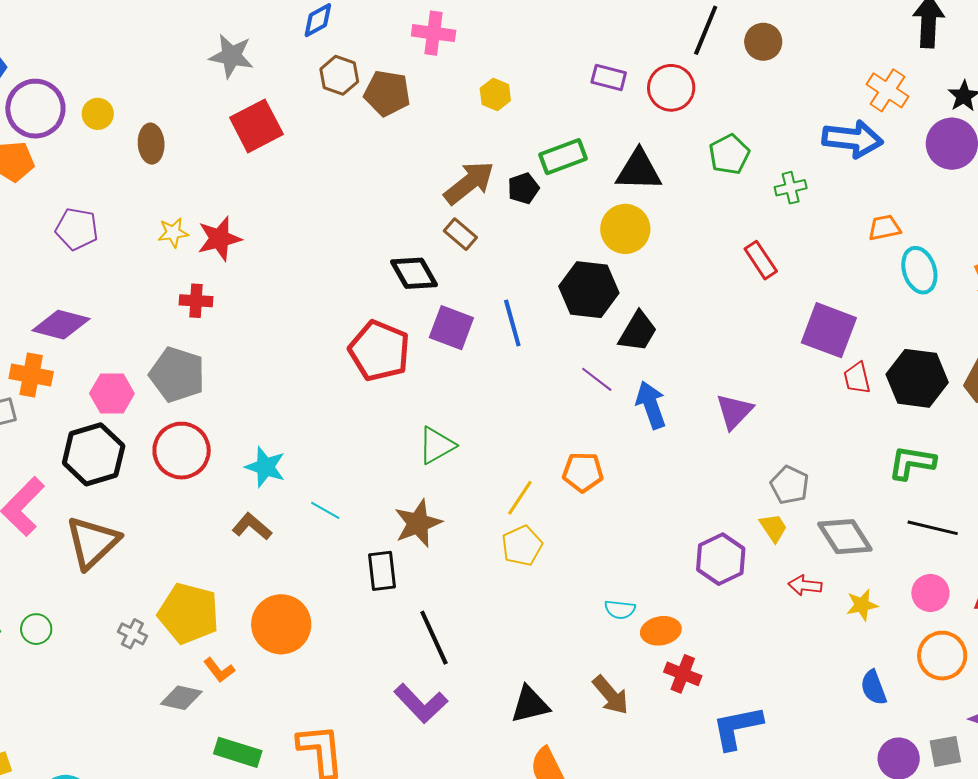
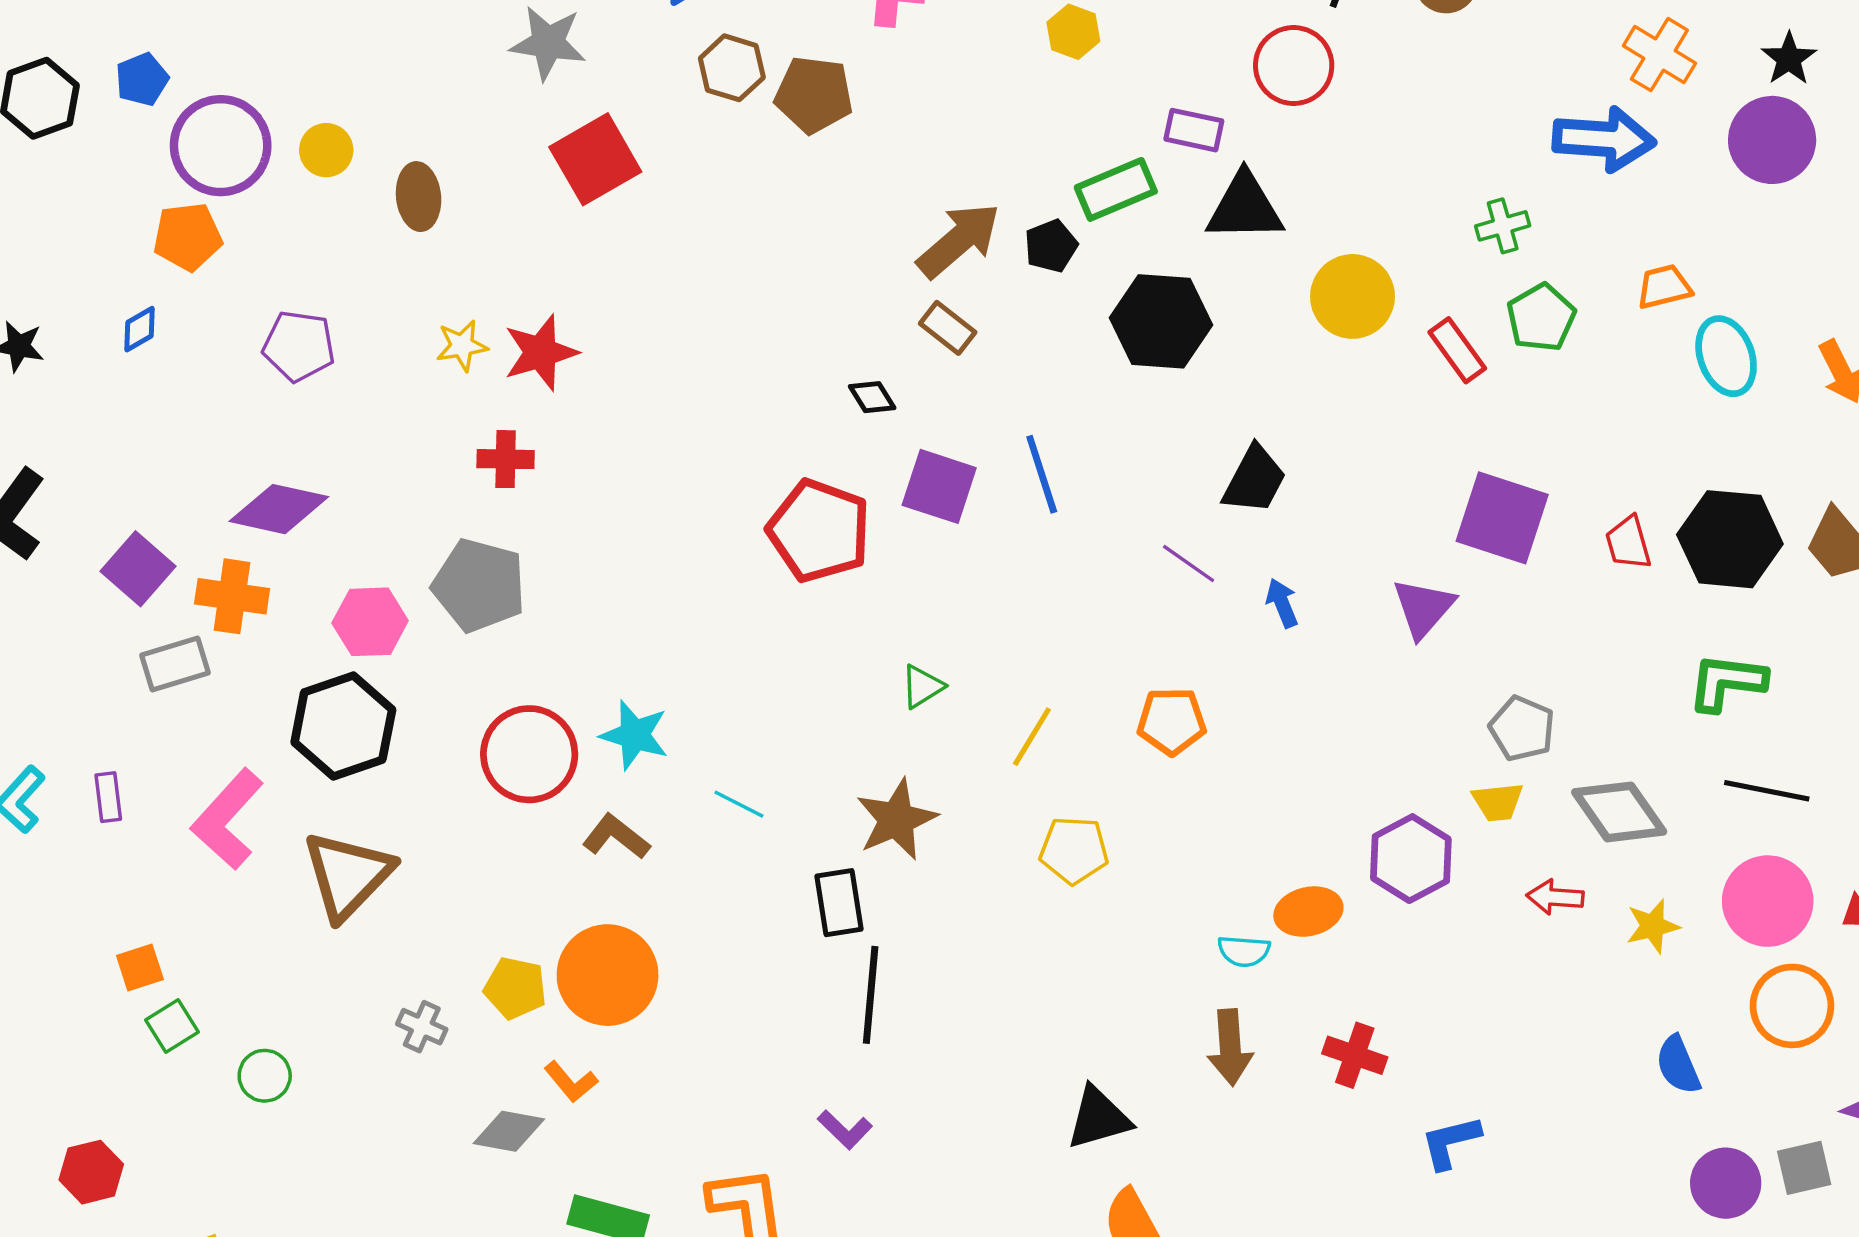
purple rectangle: (609, 78) -> (1194, 130), moved
yellow hexagon: (495, 94) -> (1073, 32), moved
green pentagon: (729, 154) -> (1541, 318), moved
yellow circle: (625, 229) -> (1352, 296), moved
black diamond: (414, 273) -> (872, 397), size x0.6
black hexagon: (589, 290) -> (1161, 321), moved
purple square: (829, 330) -> (1502, 518), moved
blue arrow: (651, 405) -> (1282, 603), size x0.6
green triangle: (437, 445) -> (922, 687), size x0.7
red circle: (182, 451) -> (529, 754), moved
yellow line: (520, 498) -> (1032, 737), moved
yellow trapezoid: (773, 528) -> (1498, 802), turned 120
yellow pentagon: (522, 546) -> (1074, 850), turned 30
pink circle: (930, 593) -> (1768, 901), size x1.4
yellow pentagon: (189, 613) -> (515, 988), size x0.6
orange circle: (281, 624) -> (608, 975), moved
green circle: (36, 629) -> (265, 1076), moved
orange ellipse: (661, 631) -> (1308, 912), moved
black line: (434, 638) -> (871, 995), moved, turned 32
brown arrow: (611, 695) -> (1230, 1047), moved, turned 39
purple L-shape: (421, 703) -> (845, 1130), moved, size x0.6
blue L-shape: (737, 728) -> (1450, 1142), size x0.7

